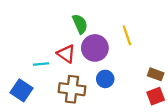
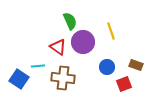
cyan line: (41, 64) -> (38, 66), moved
blue circle: (105, 79) -> (107, 67), moved
red square: (156, 96) -> (124, 84), moved

